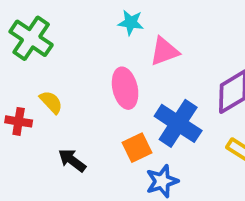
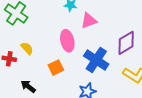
orange square: (137, 148) -> (56, 68), moved
black arrow: (72, 160) -> (28, 86), moved

